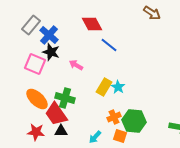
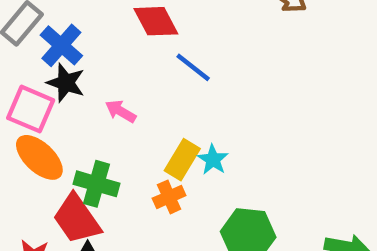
orange ellipse: (37, 99) -> (39, 157), moved
orange cross: (114, 117) -> (169, 197), moved

